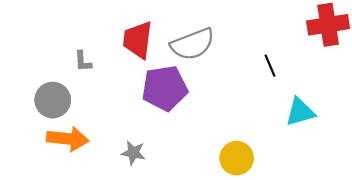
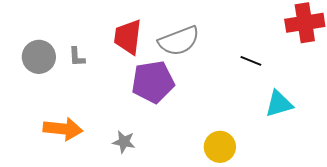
black line: (270, 66) -> (251, 61), turned -45
gray circle: (53, 100) -> (39, 57), moved

